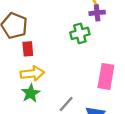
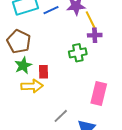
red rectangle: (28, 49) -> (43, 72), moved
green star: (31, 93) -> (23, 65), moved

